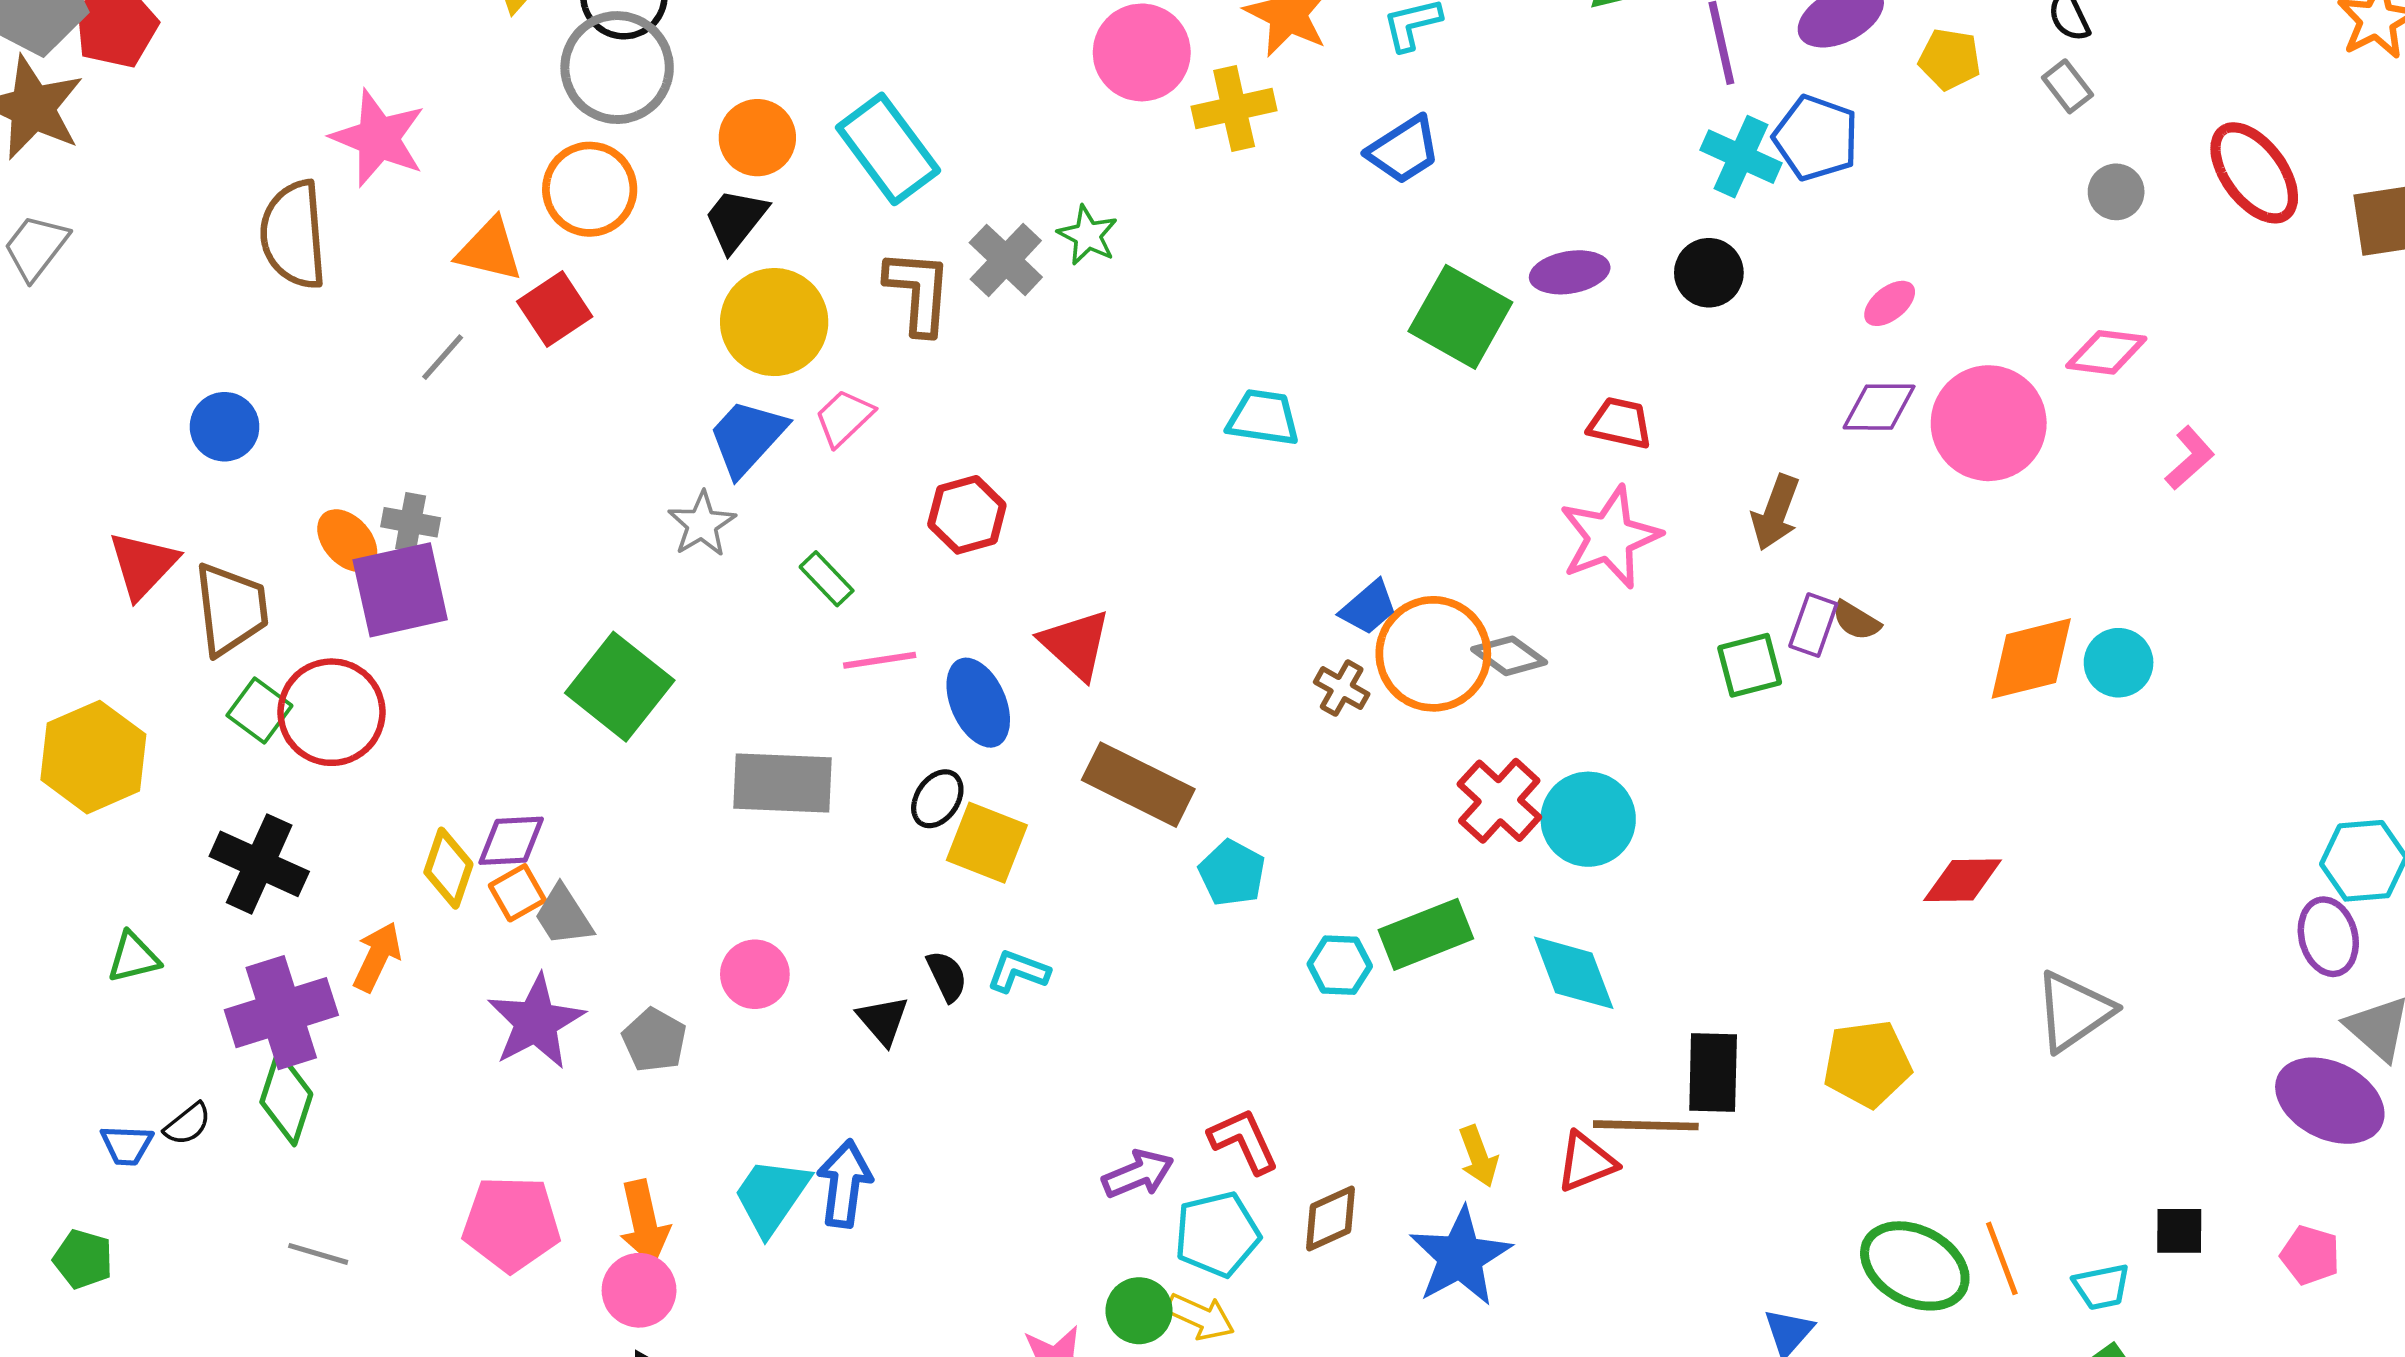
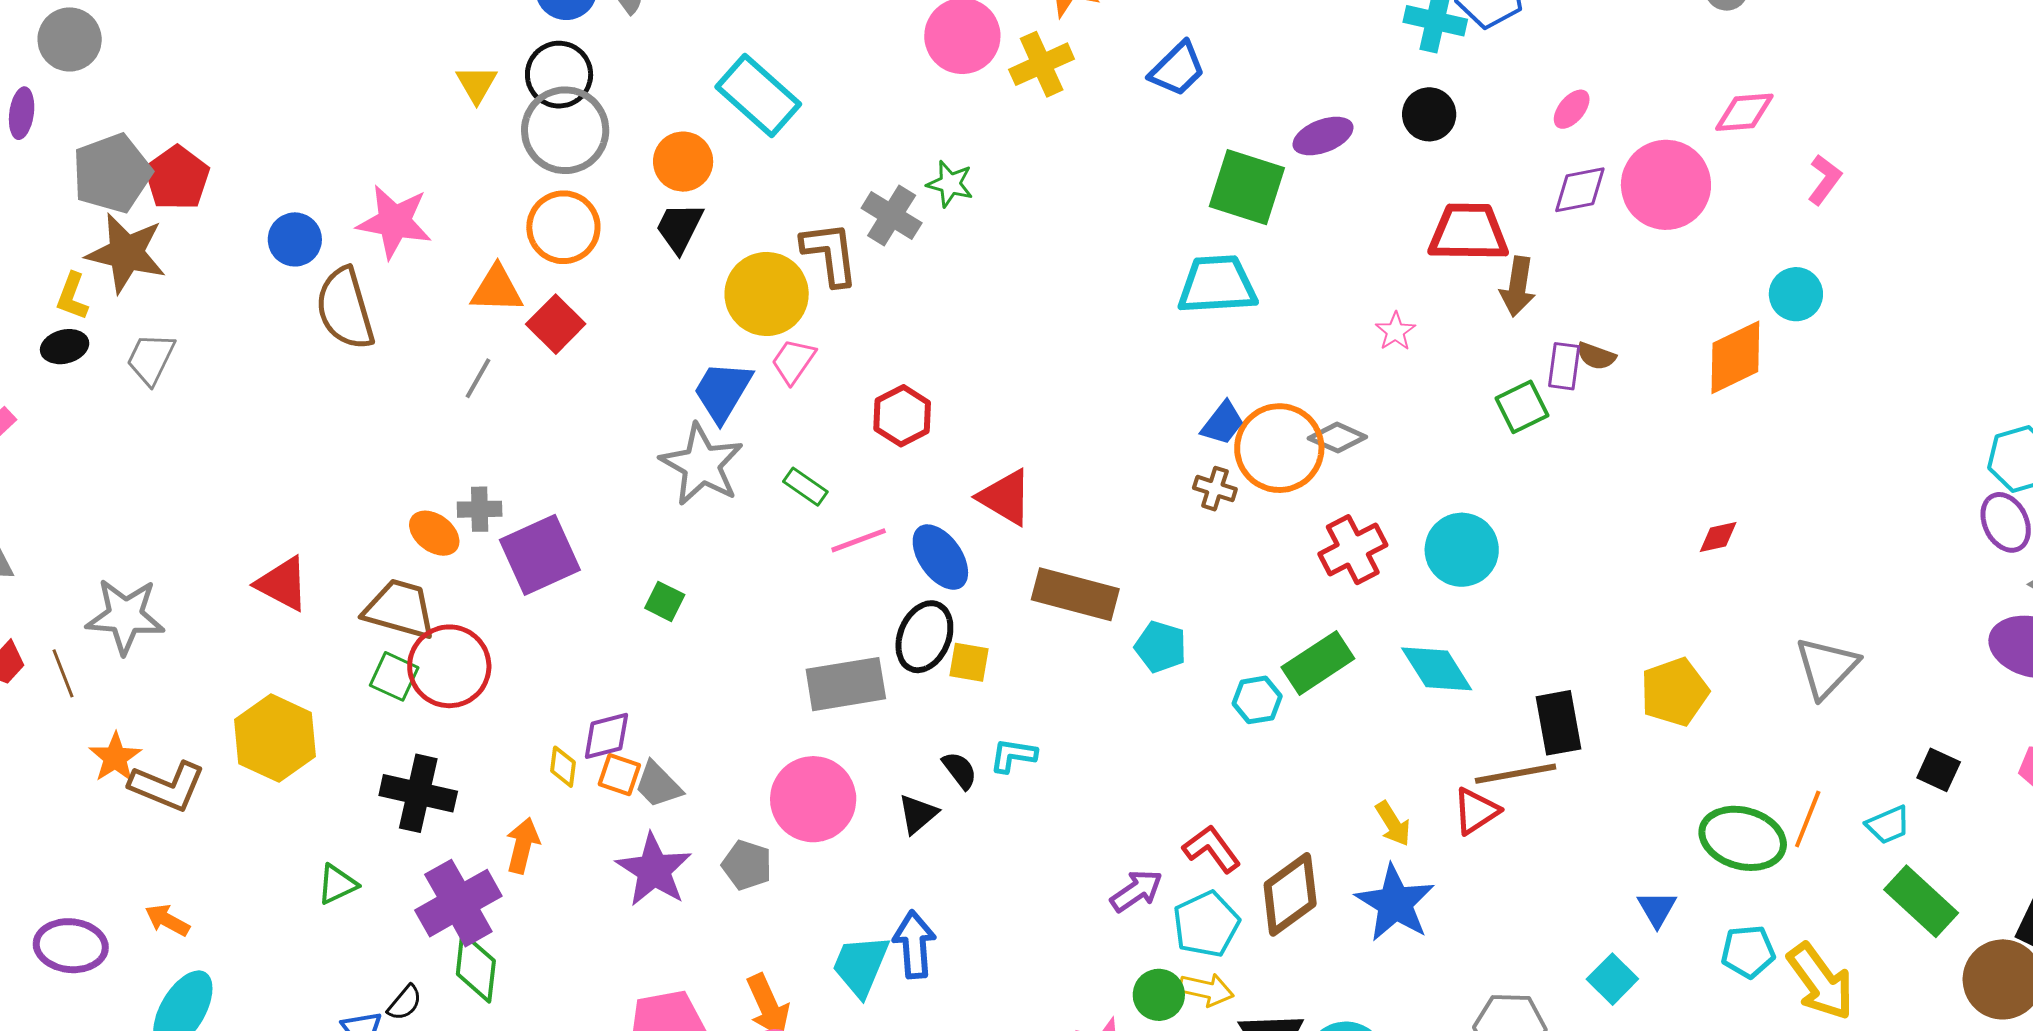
cyan rectangle: (888, 149) -> (758, 95), moved
yellow circle: (774, 322) -> (767, 294), moved
cyan trapezoid: (1263, 418) -> (1217, 285), moved, size x1.4
red trapezoid: (1620, 423) -> (1468, 232), moved, size x1.6
blue circle: (225, 427) -> (295, 239), moved
gray star: (702, 524) -> (702, 465), size x1.6
pink star: (1610, 537) -> (1395, 331), size x0.5
red triangle: (143, 565) -> (282, 584), turned -34
purple square: (400, 590) -> (540, 555), moved
brown trapezoid: (231, 609) -> (400, 609), moved, turned -56
cyan circle: (2119, 663) -> (1796, 294), moved
green square: (620, 687) -> (665, 601), size x0.5
gray rectangle: (782, 783) -> (846, 684), moved
black ellipse: (937, 799) -> (924, 637), size x1.5
red cross: (1499, 801) -> (1353, 550), turned 32
cyan circle: (1588, 819) -> (1462, 550), moved
yellow square: (987, 843) -> (969, 662), size x0.7
yellow diamond: (448, 868) -> (563, 767), size x0.7
red diamond: (1963, 880) -> (1718, 537), size x0.7
orange square: (517, 893) -> (619, 775), turned -30
pink circle: (755, 974) -> (813, 799), size x1.6
gray triangle: (2074, 1011) -> (1827, 667), moved
black triangle: (883, 1020) -> (918, 814), turned 42
brown diamond: (1331, 1218) -> (1290, 894), size x1.5
black square: (2179, 1231) -> (1939, 770), turned 36
orange line: (2002, 1258) -> (1808, 819), turned 54

